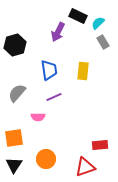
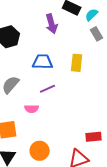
purple arrow: (58, 32) -> (52, 24), turned -42
blue trapezoid: (49, 70) -> (43, 62), turned -80

